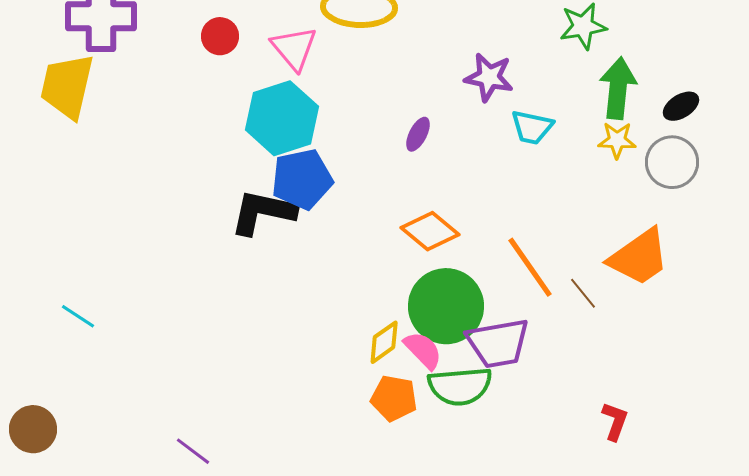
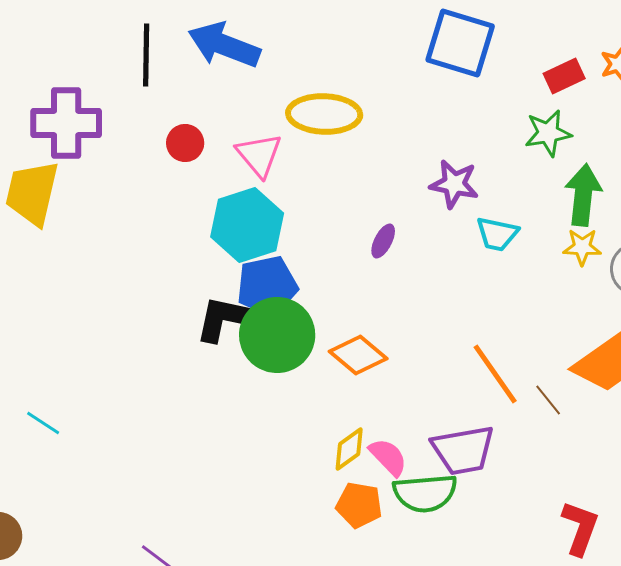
orange diamond: (430, 231) -> (358, 355), moved
green circle: (446, 306) -> (277, 335), moved
red L-shape: (615, 421) -> (580, 528), size x1.4

